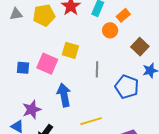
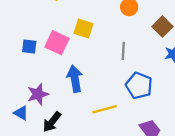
gray line: (97, 69) -> (123, 51), moved
blue pentagon: (127, 87) -> (139, 86), moved

